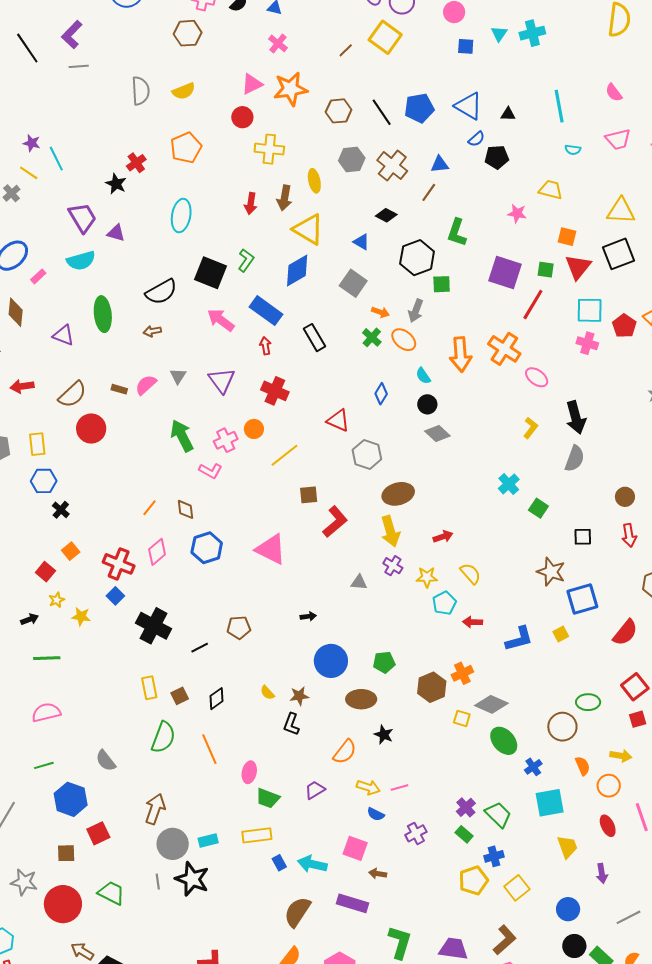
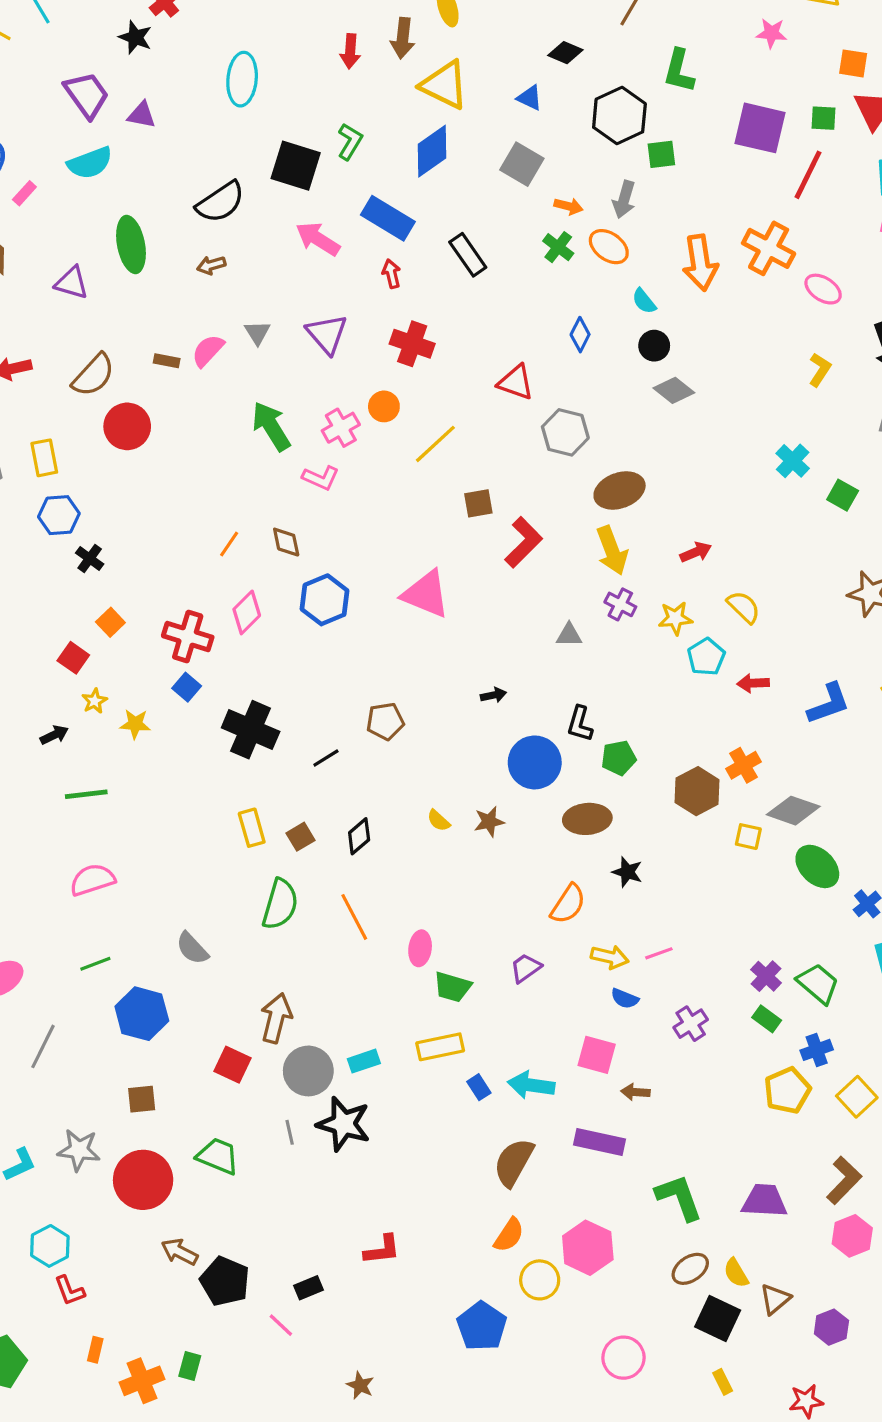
black L-shape: (291, 724) -> (580, 724), moved
red square: (98, 833) -> (232, 1065), moved, turned -35
green L-shape: (400, 942) -> (679, 1197), turned -32

